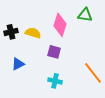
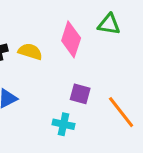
purple square: (54, 52) -> (80, 94), moved

